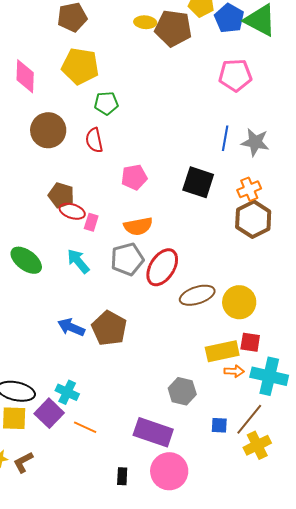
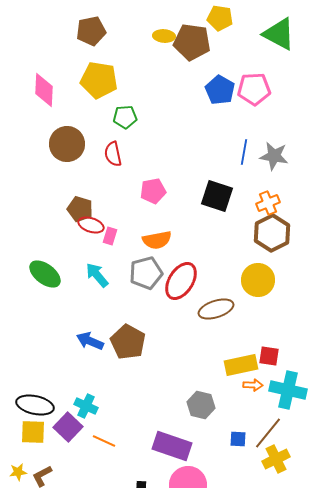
blue pentagon: (229, 18) -> (220, 90), moved
yellow circle: (239, 302) -> (258, 280), moved

